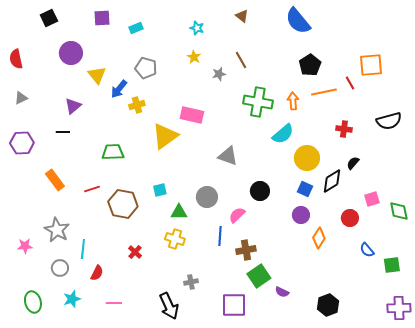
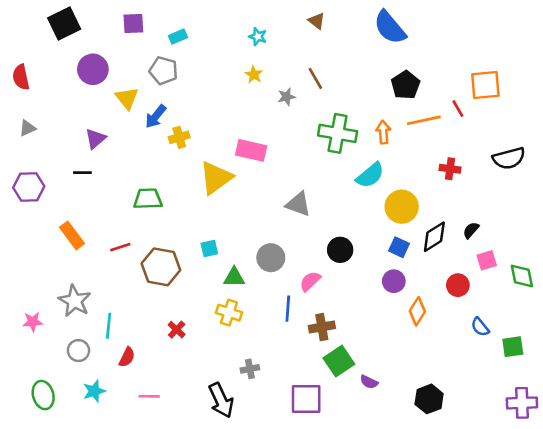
black square: (49, 18) -> (64, 24), size x1.4
gray pentagon: (146, 68) -> (164, 71), moved
black semicircle: (353, 163) -> (471, 230), moved

